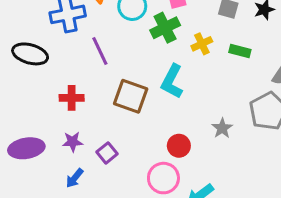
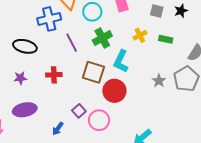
green cross: (165, 28) -> (102, 38), moved
gray star: (222, 128) -> (159, 81), moved
purple star: (73, 142) -> (20, 78), moved
red circle: (179, 146) -> (114, 91), moved, size x1.5
pink circle: (163, 178) -> (99, 120), moved

